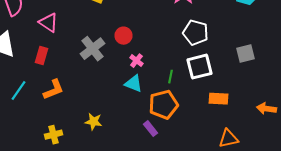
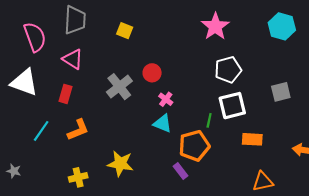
white pentagon: (196, 33) -> (228, 70), turned -30
green line: (170, 77) -> (209, 120), moved
yellow star: (94, 122) -> (120, 164), size x1.4

